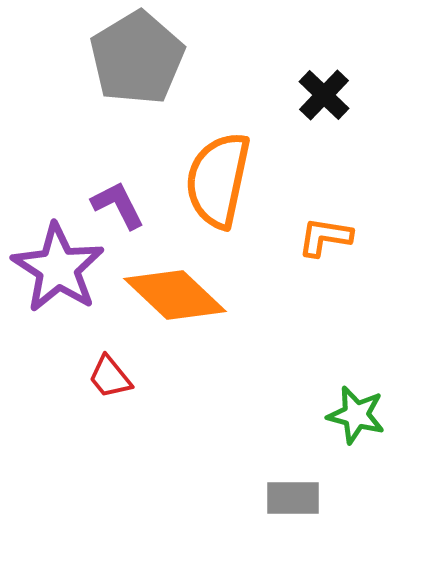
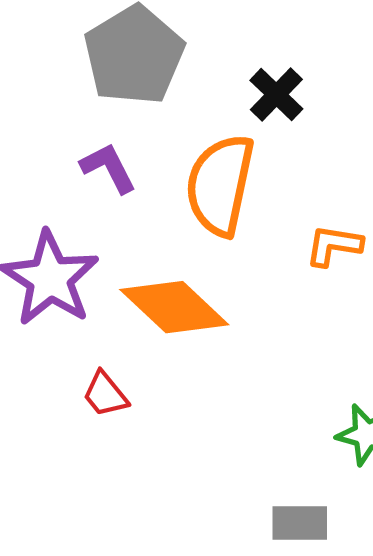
black cross: (324, 95) -> (276, 95), moved
purple L-shape: (118, 205) -> (108, 168), moved

